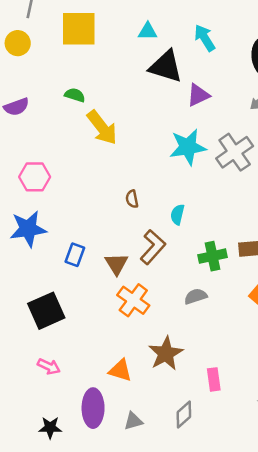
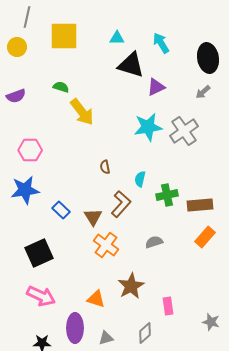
blue rectangle: (75, 255) -> (61, 210), turned -66
green cross: (213, 256) -> (167, 195), moved
pink arrow: (49, 366) -> (41, 296), size x1.6

